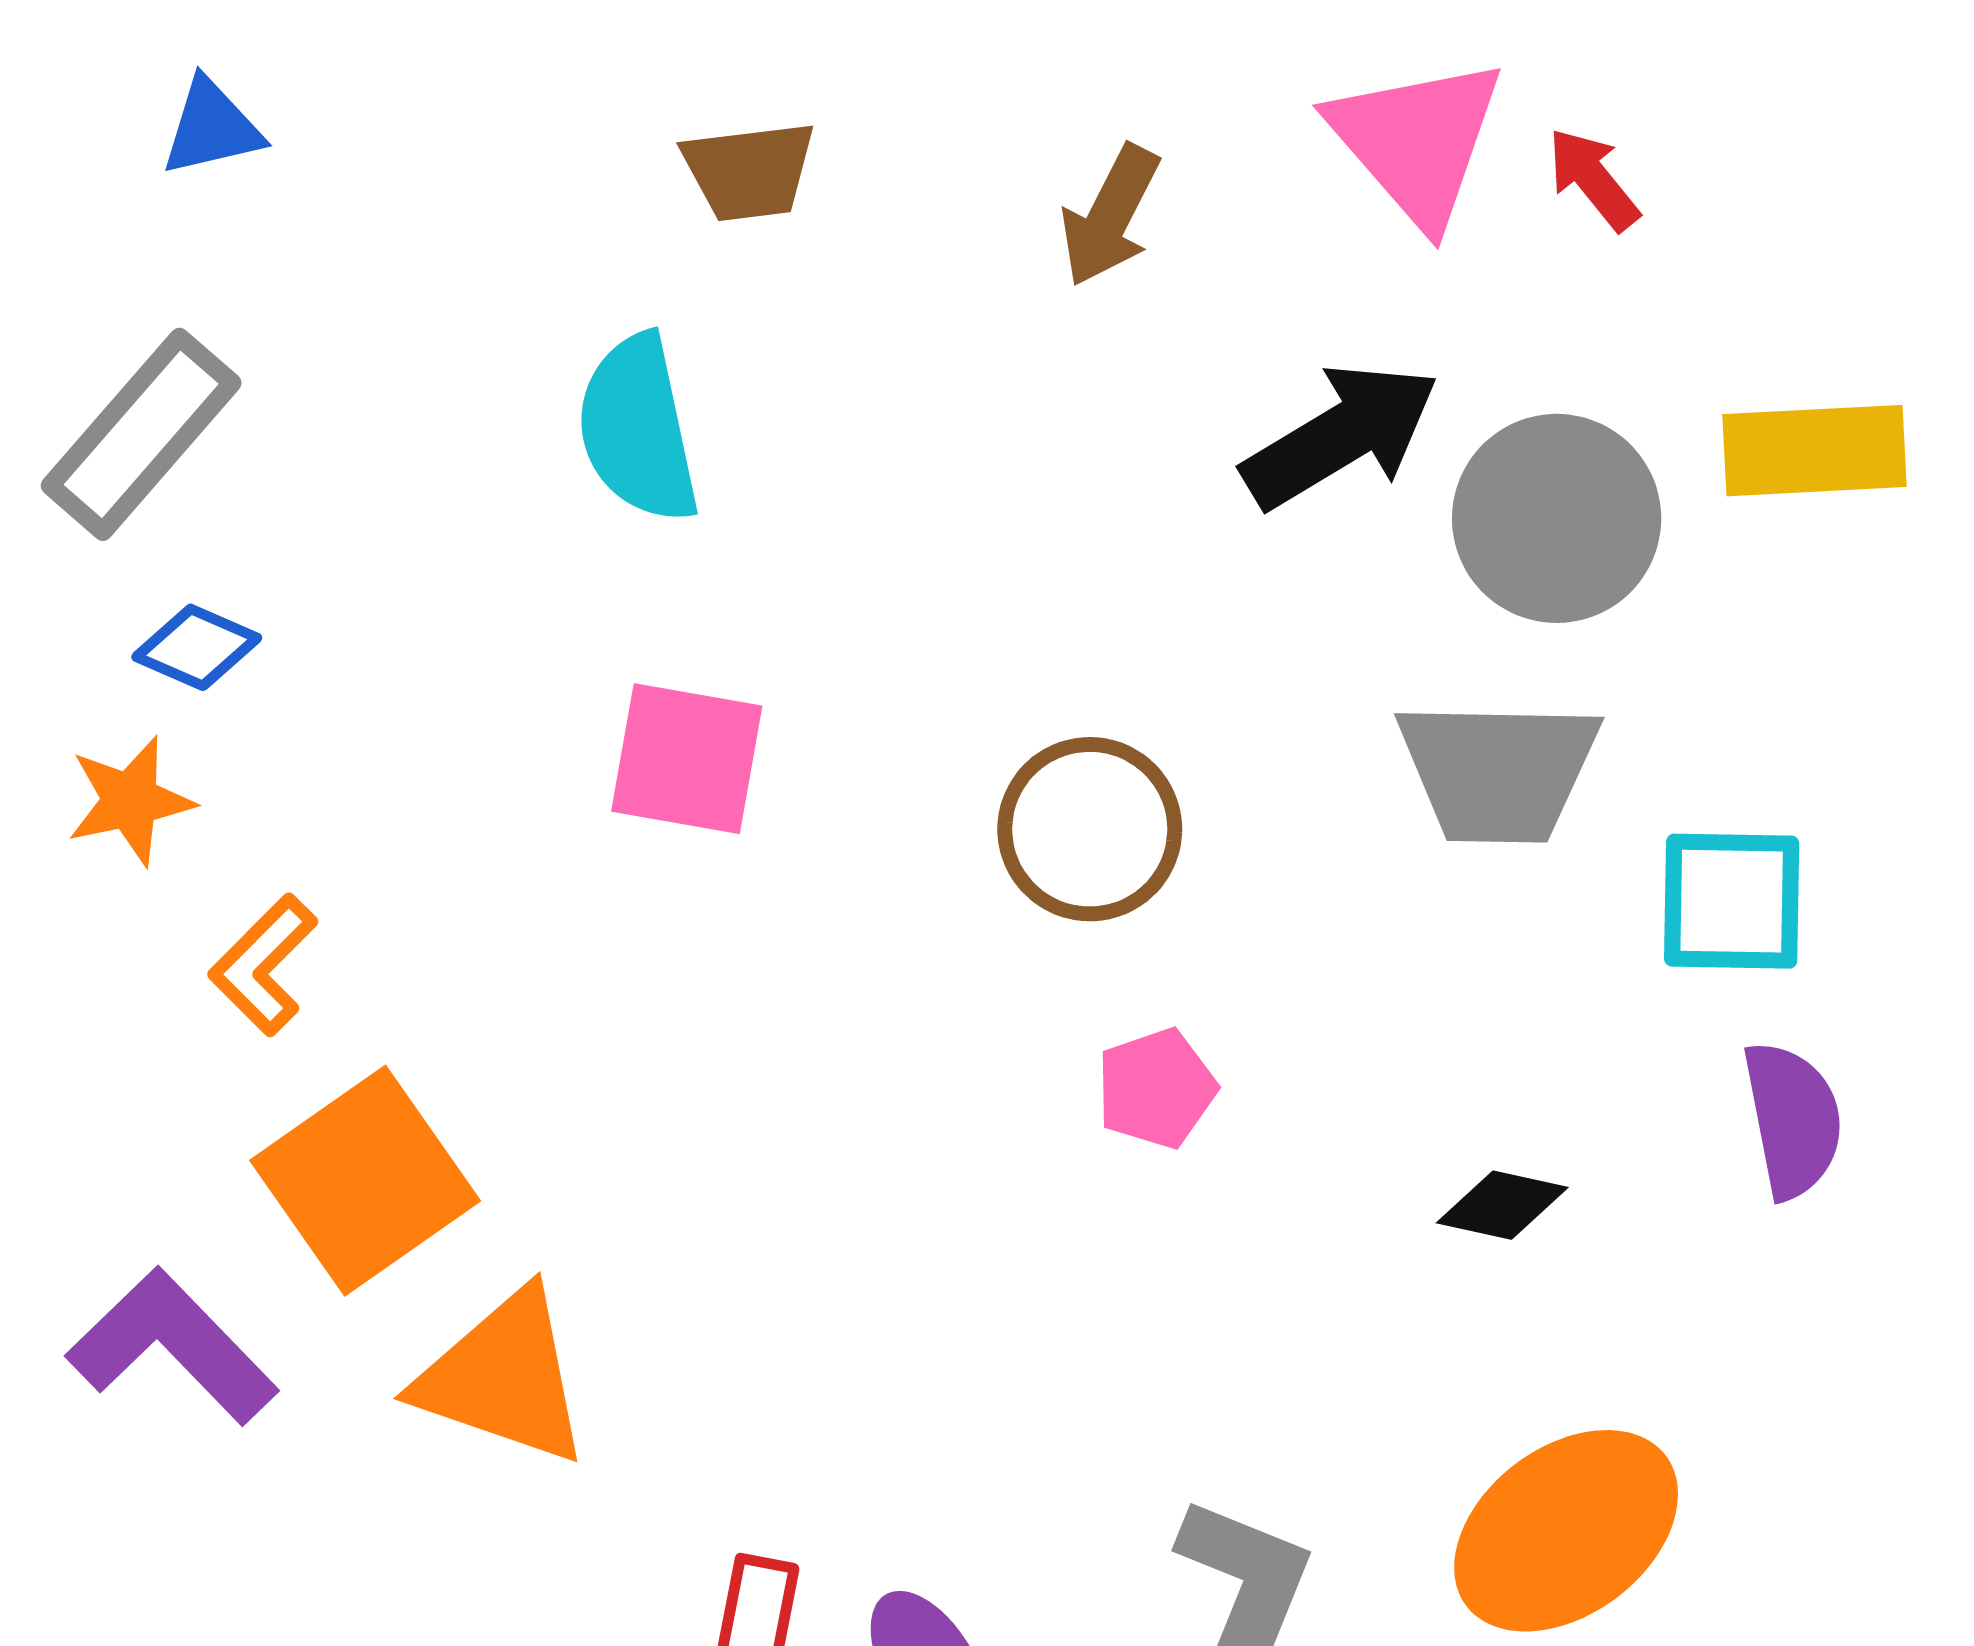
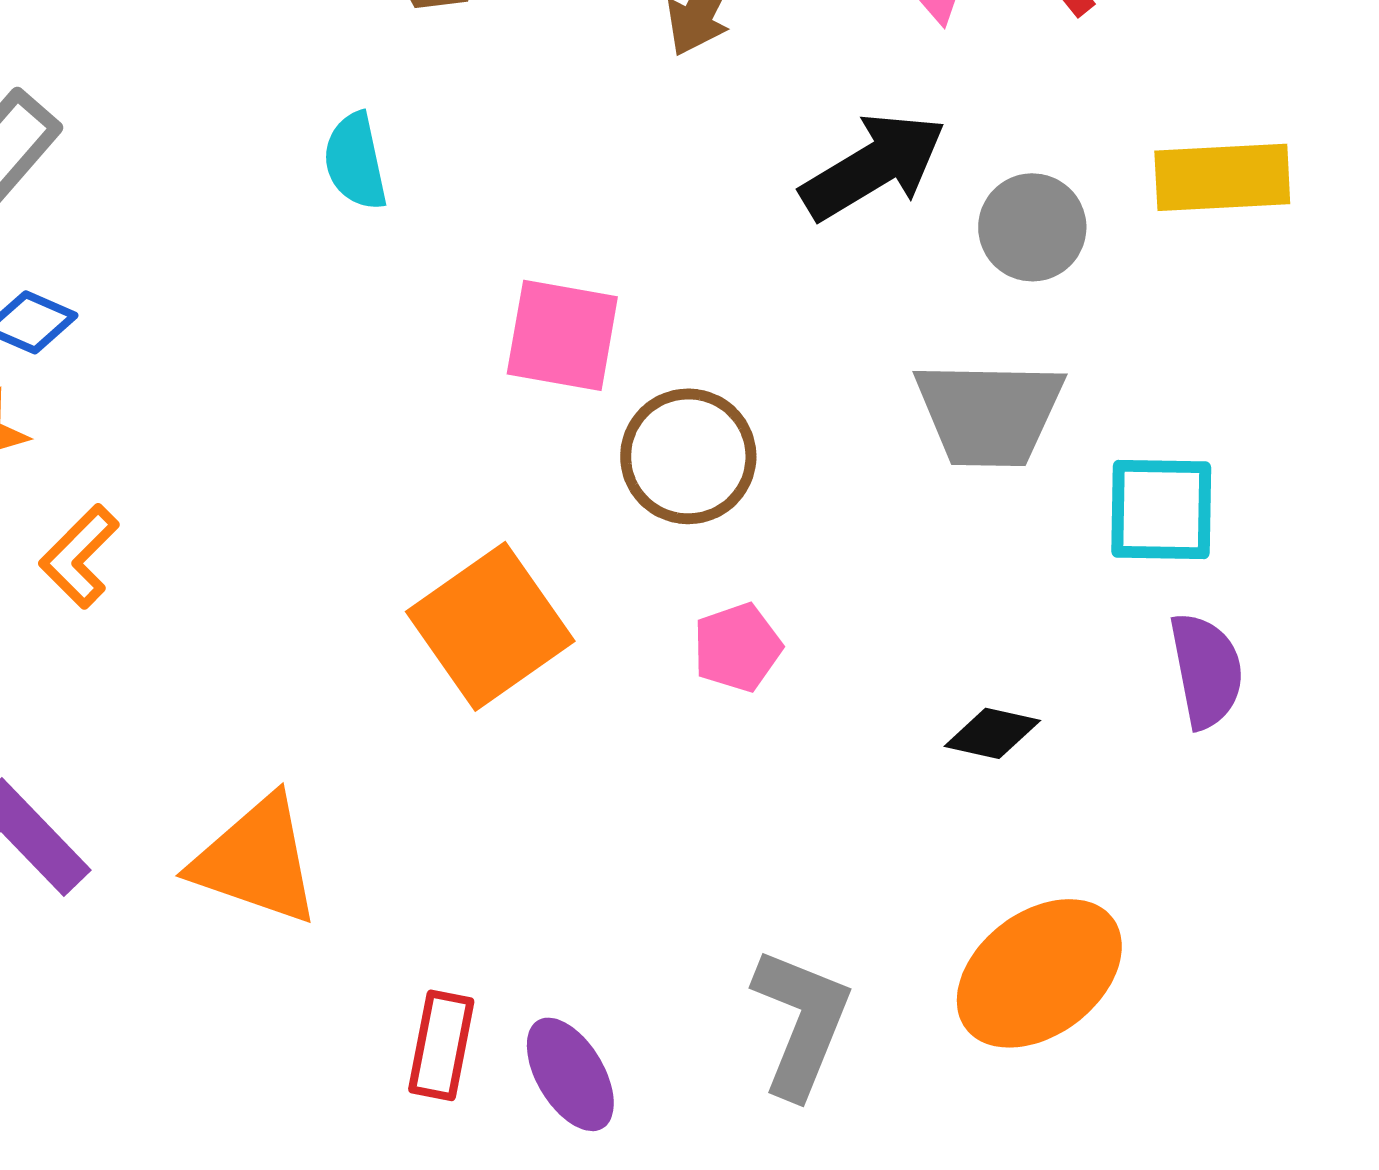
cyan semicircle: (638, 429) -> (355, 161), size x0.7
gray circle: (1557, 518) -> (1032, 227), size x0.7
pink square: (687, 759) -> (562, 335), moved
orange square: (365, 1181) -> (490, 626), moved

